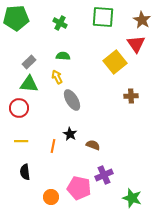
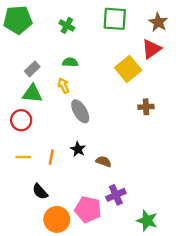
red triangle: (136, 44) -> (152, 49), turned 30
orange line: (53, 146) -> (51, 157), moved
black semicircle: (25, 172) -> (40, 192), moved, turned -35
orange circle: (51, 197) -> (57, 219), size x1.5

